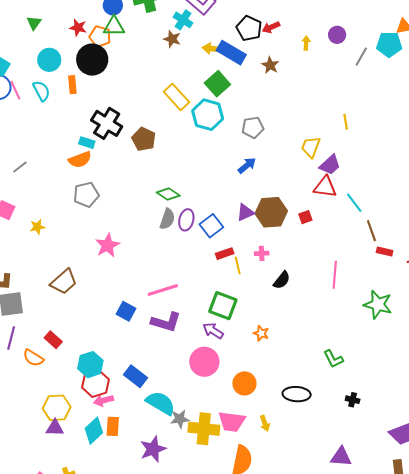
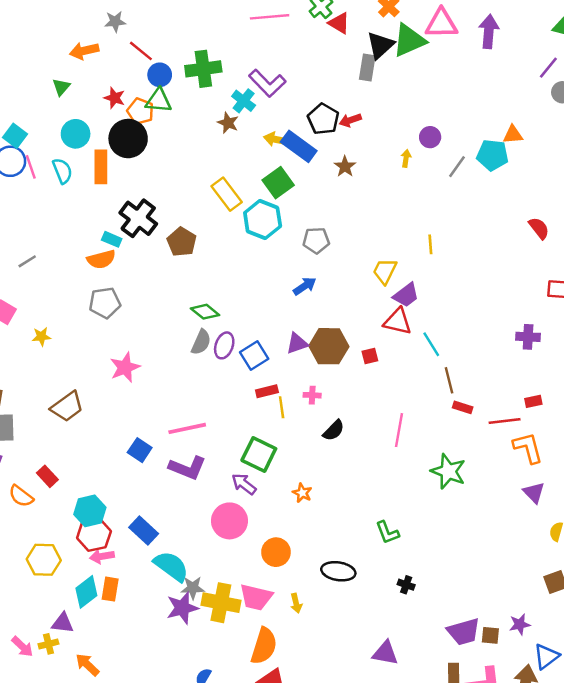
yellow arrow: (306, 43) -> (406, 158), moved
orange rectangle: (72, 85) -> (101, 167), size x1.5
purple triangle: (55, 428) -> (63, 623), moved
purple star: (153, 449) -> (182, 608), moved

